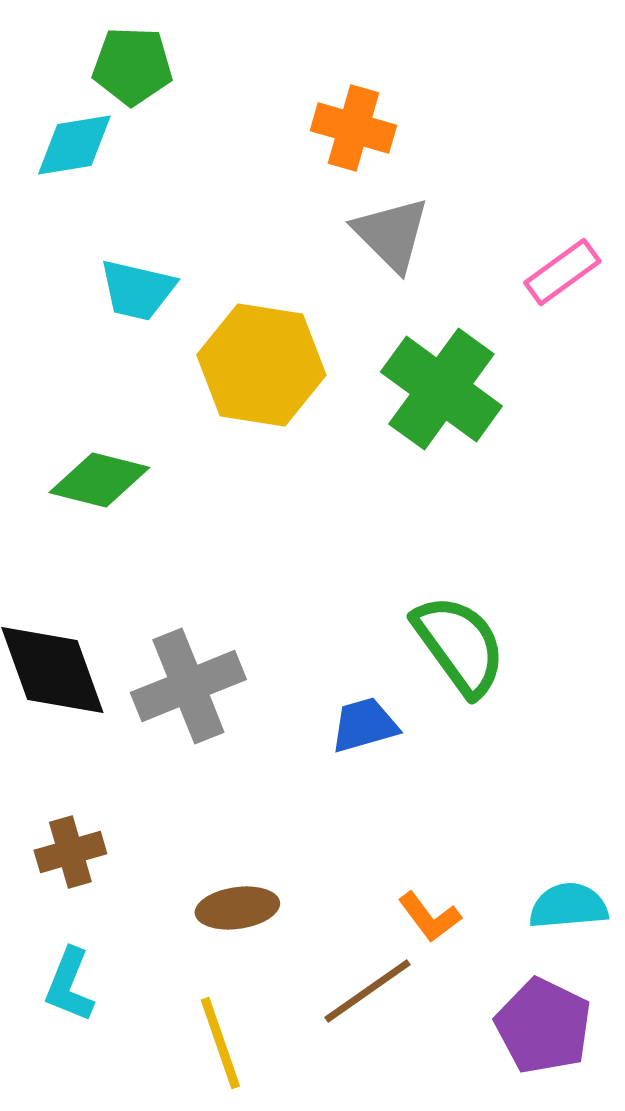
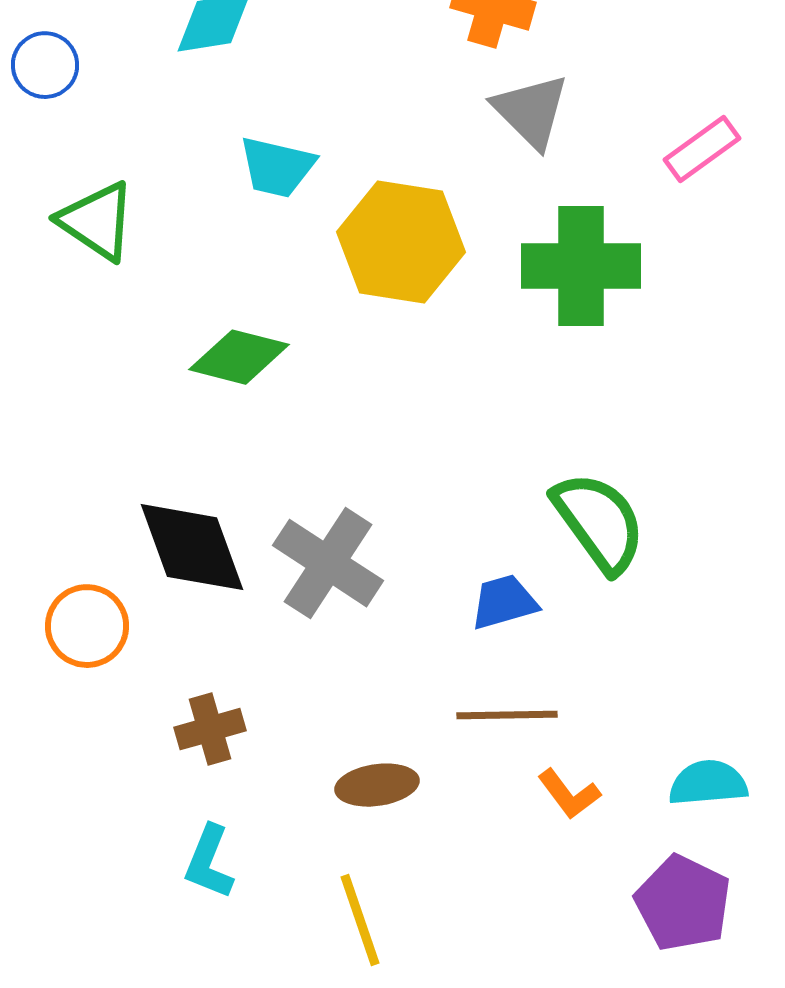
green cross: (441, 389) -> (581, 266), turned -36
gray cross: (188, 686) -> (328, 563), turned -35
brown line: (367, 991) -> (507, 715), moved, turned 34

